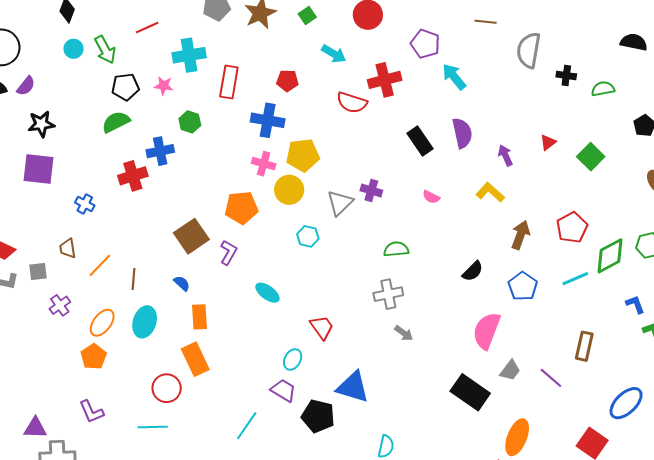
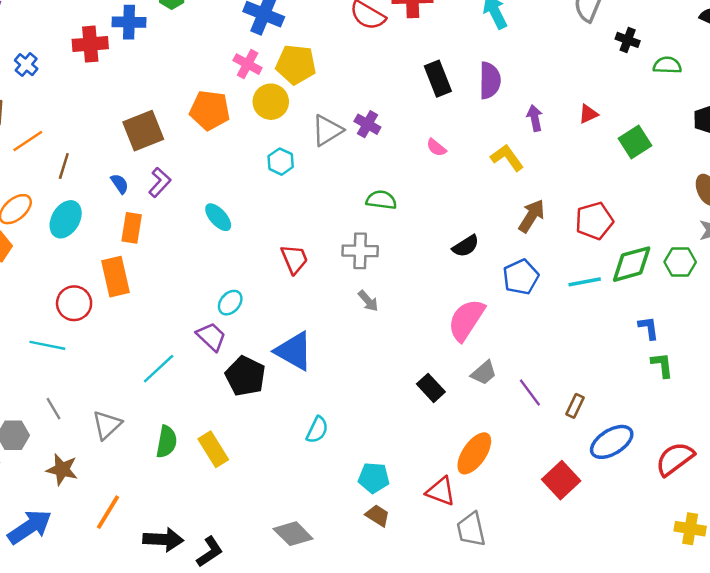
purple L-shape: (228, 252) -> (160, 182), moved
red trapezoid: (322, 327) -> (294, 259), moved
brown rectangle: (584, 346) -> (575, 406), moved, size x0.7
black rectangle: (470, 392) -> (431, 388), size x0.6

